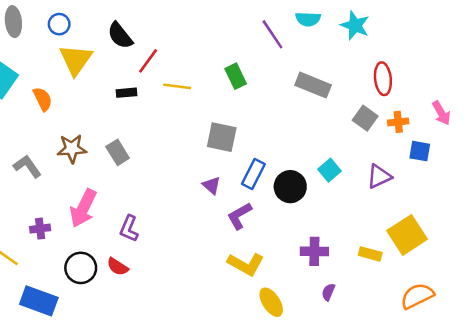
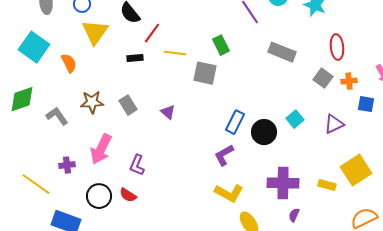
gray square: (222, 137) -> (205, 73), moved
purple triangle: (212, 185) -> (168, 112), moved
purple cross: (314, 251) -> (283, 183), size x1.4

